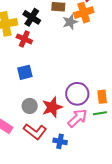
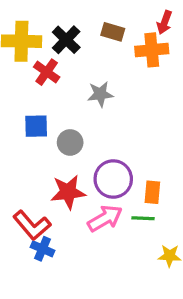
gray star: (70, 22) -> (100, 94), moved
gray circle: (30, 106) -> (70, 142), moved
blue cross: (60, 141) -> (43, 249), moved

